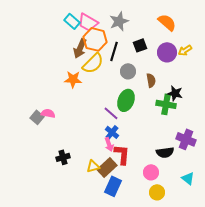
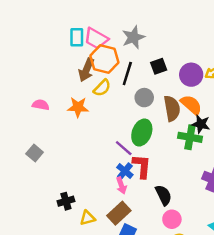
cyan rectangle: (72, 21) -> (77, 37), turned 49
orange semicircle: (167, 22) -> (191, 105), moved
yellow semicircle: (93, 63) -> (102, 88), size x0.7
brown semicircle: (151, 80) -> (172, 108), size x1.5
pink semicircle: (48, 113) -> (41, 105), moved
black semicircle: (165, 152) -> (163, 195), moved, turned -108
red L-shape: (122, 154) -> (142, 166), moved
yellow triangle: (93, 166) -> (88, 218), moved

